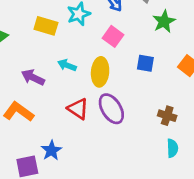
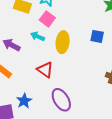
pink square: (113, 36) -> (47, 19), moved
purple ellipse: (111, 109) -> (61, 100), moved

